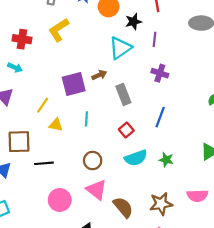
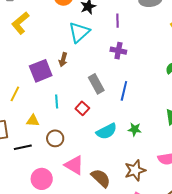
purple line: (155, 39) -> (118, 21), moved
brown arrow: (99, 75) -> (63, 60), turned 136
gray rectangle: (123, 94) -> (96, 84), moved
yellow triangle: (56, 125) -> (33, 121), moved
red square: (126, 130) -> (82, 108), moved
brown circle: (93, 161) -> (55, 138), moved

